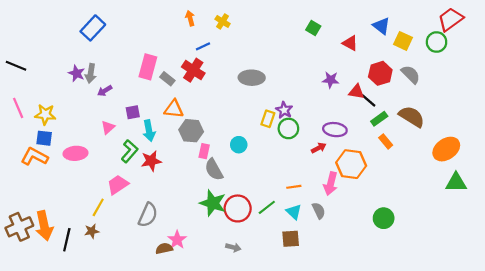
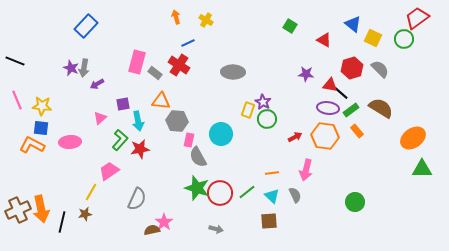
purple ellipse: (335, 130) -> (328, 108), moved
cyan circle: (239, 145) -> (221, 134), size x1.5
orange hexagon: (351, 164) -> (325, 136), moved

